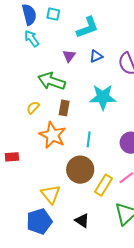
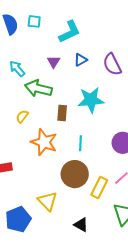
cyan arrow: (32, 39) -> (17, 69), moved
brown rectangle: (64, 108) -> (62, 113), moved
blue pentagon: (39, 221) -> (18, 219), moved

